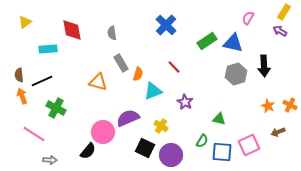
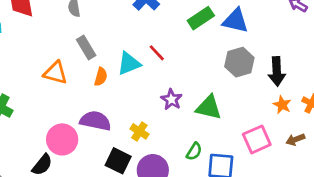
black arrow: (264, 66) -> (277, 71), moved
orange semicircle: (138, 74) -> (101, 77), moved
cyan triangle: (153, 91) -> (129, 63), moved
purple semicircle: (128, 118) -> (95, 121), turned 35
green triangle: (219, 119) -> (209, 107), moved, size x1.5
pink square: (249, 145) -> (257, 139), moved

